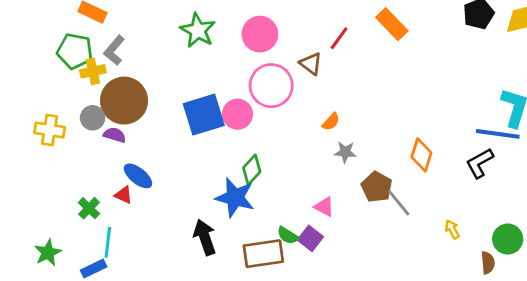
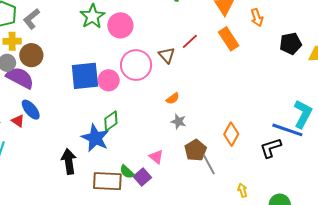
pink circle: (260, 34) -> (120, 25), moved
yellow cross: (93, 71) -> (12, 41), moved
brown circle: (124, 101) -> (31, 55), size x0.7
purple semicircle: (115, 135) -> (20, 78), size x1.8

